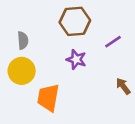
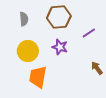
gray semicircle: (23, 40) -> (24, 19), moved
yellow circle: (22, 71) -> (28, 51), moved

